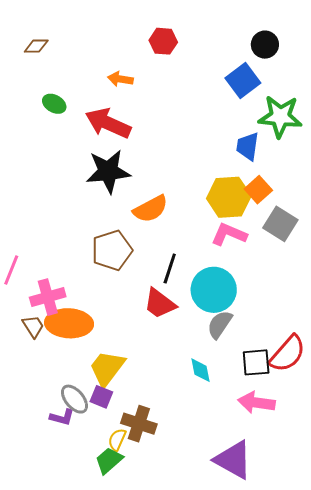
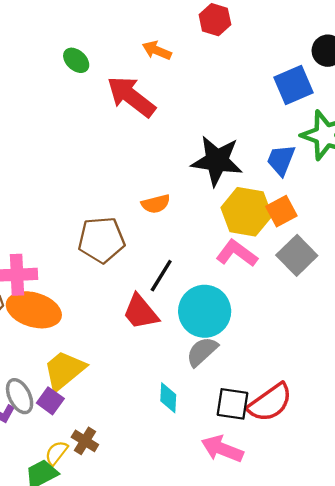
black star: (108, 171) -> (217, 161), moved
orange semicircle: (151, 209) -> (156, 204), size x0.7
brown cross: (139, 424) -> (85, 441), size x0.7

